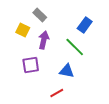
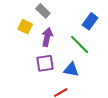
purple square: (31, 65) -> (45, 63), moved

